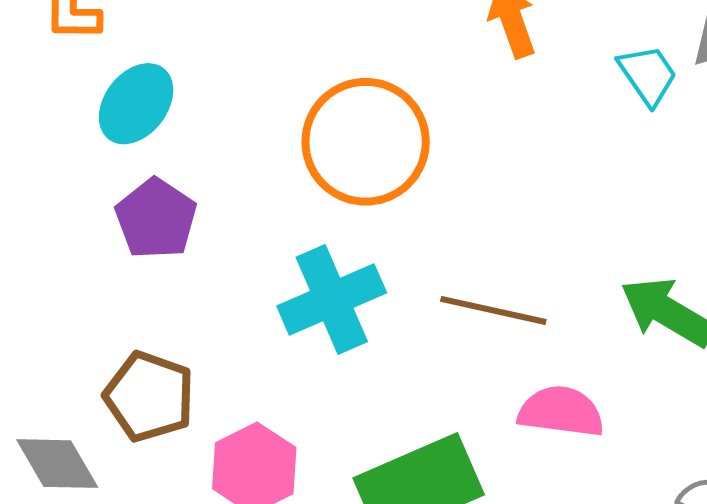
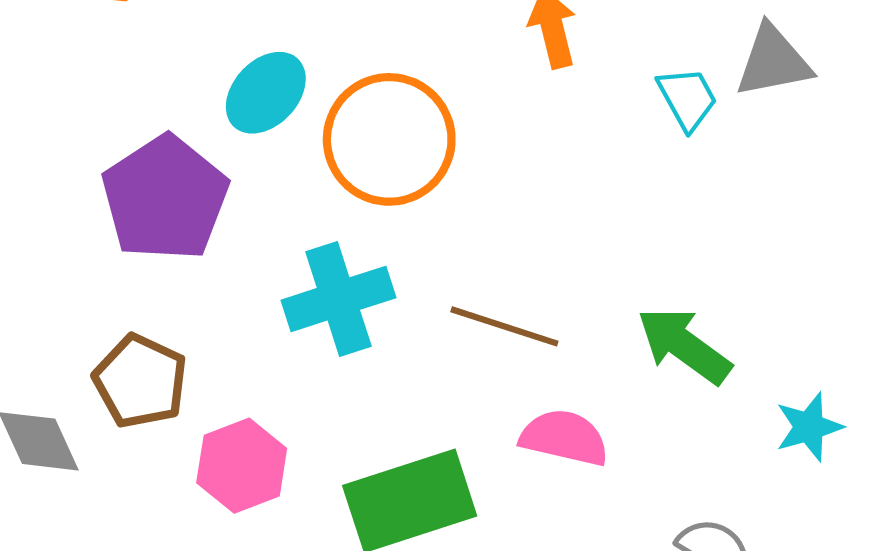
cyan ellipse: (136, 104) -> (266, 93), moved
purple pentagon: (156, 219) -> (165, 198), size x1.5

